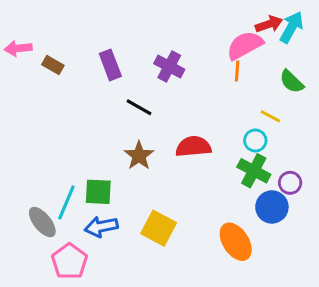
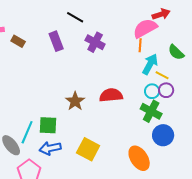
cyan arrow: (292, 27) -> (150, 64), moved
black line: (139, 107) -> (75, 17), moved
purple circle: (290, 183) -> (166, 90), moved

